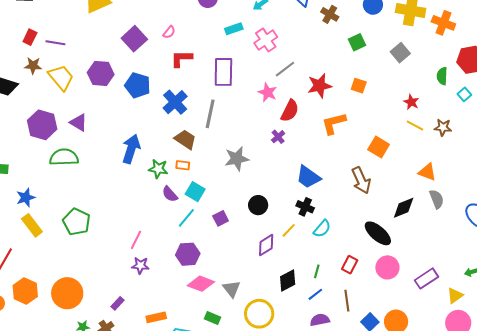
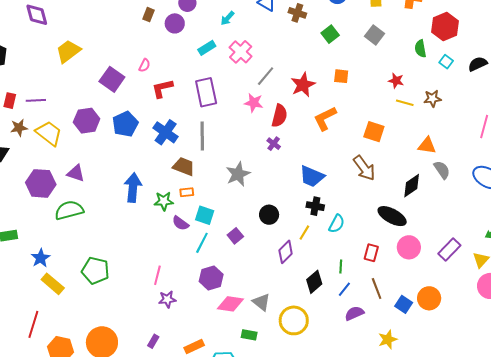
blue pentagon: (138, 85) -> (125, 124), turned -30

